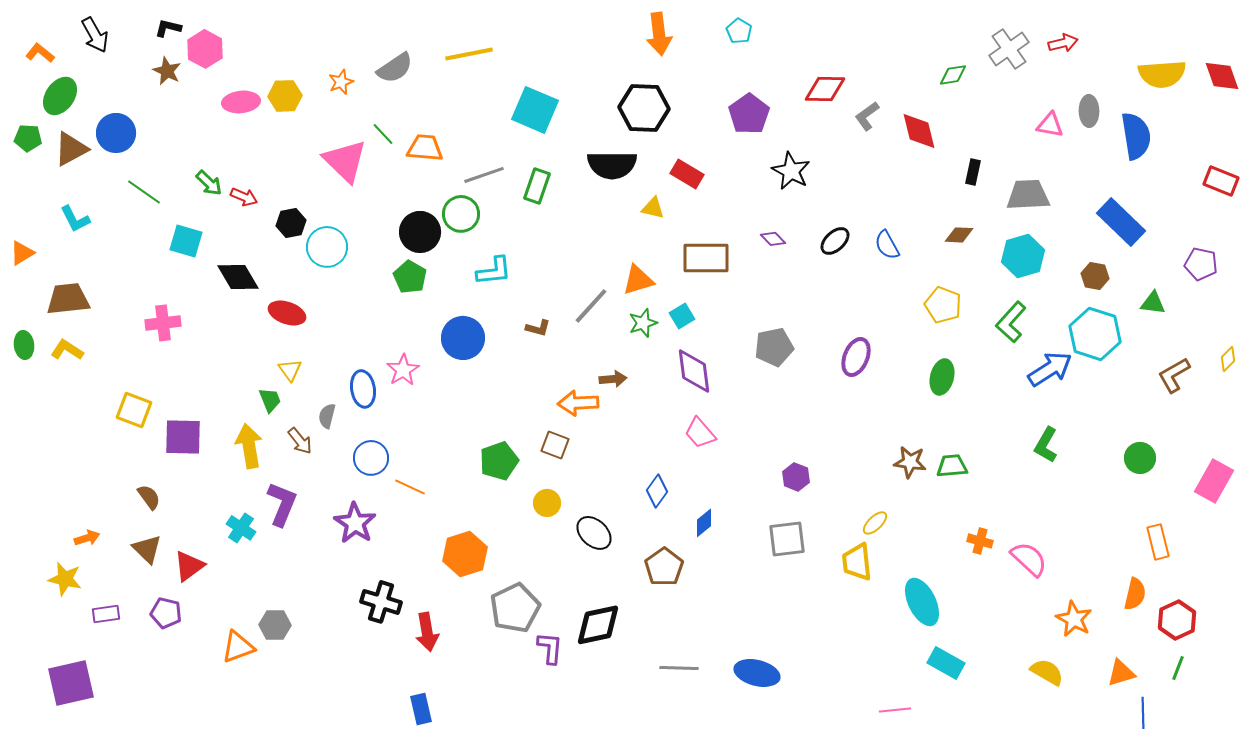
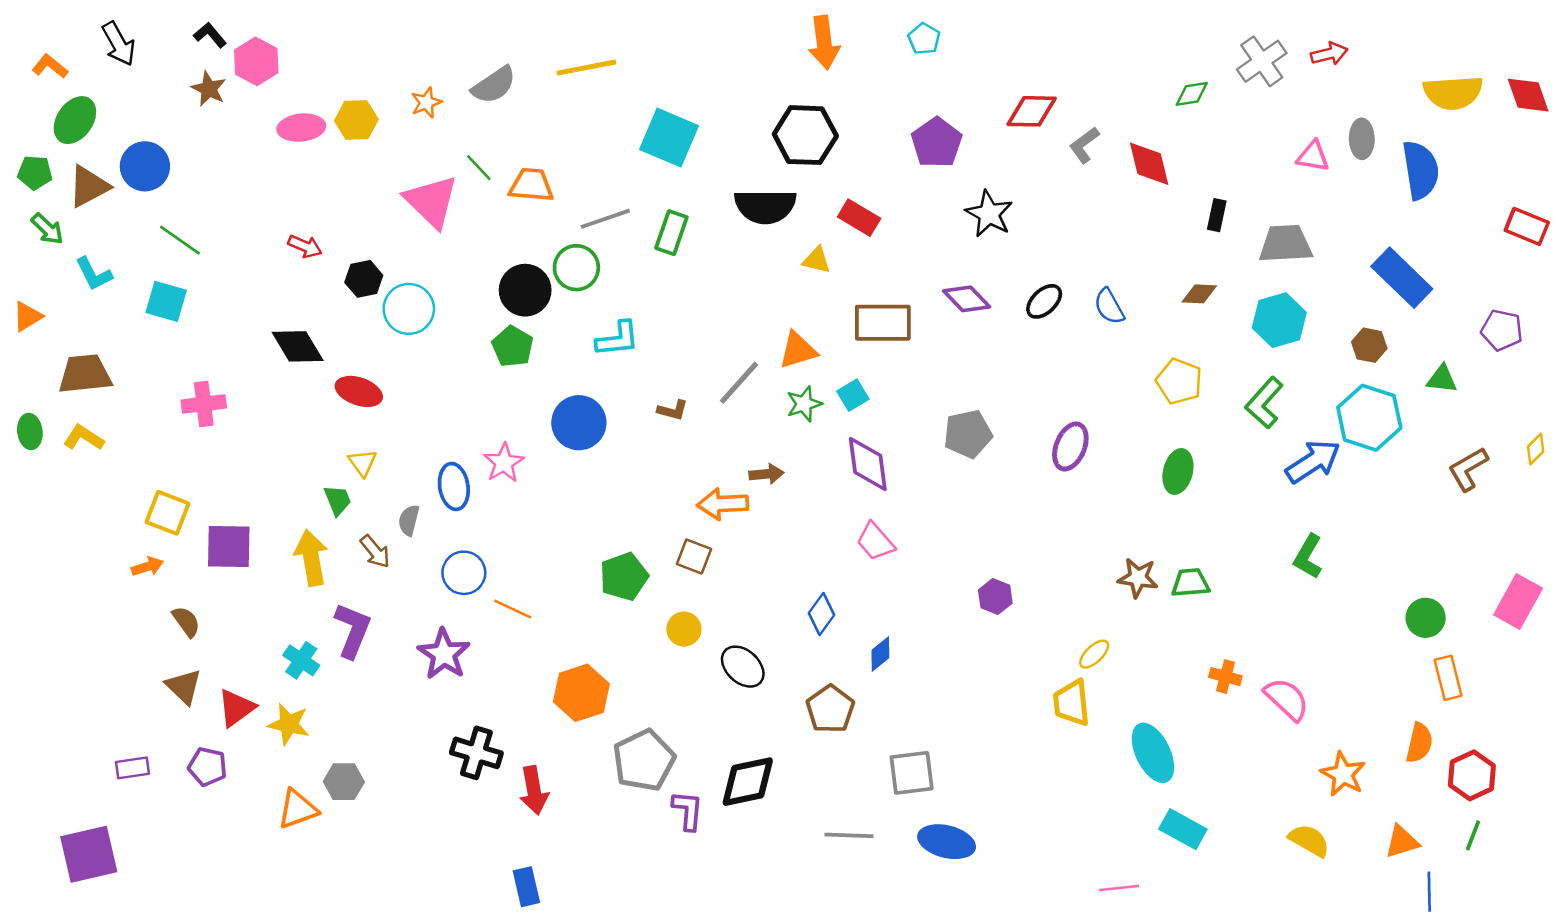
black L-shape: (168, 28) -> (210, 35), turned 36
green arrow: (209, 183) -> (47, 229), moved
purple diamond: (773, 239) -> (967, 299), size x1.5
cyan square: (186, 241) -> (166, 301), moved
green circle: (1140, 458) -> (1426, 618), moved
orange arrow: (87, 538) -> (147, 567), moved
gray square: (787, 539) -> (912, 773), moved
yellow star: (65, 579) -> (289, 724), moved

